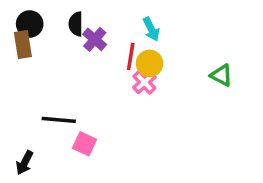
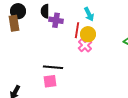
purple cross: (95, 39) -> (56, 20), turned -32
black line: (59, 120) -> (53, 67), moved
pink square: (84, 144) -> (50, 81), turned -32

